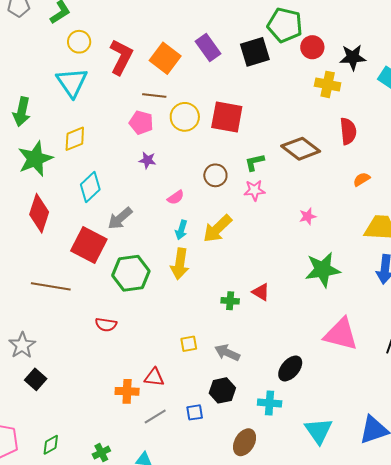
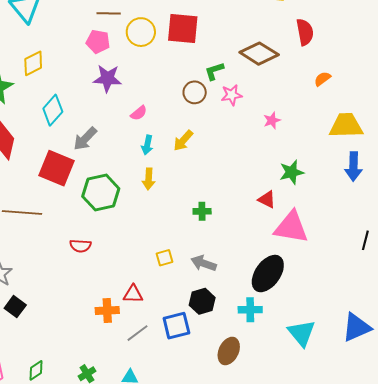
purple star: (147, 160) -> (107, 78), size x1.6
brown circle: (215, 175) -> (195, 92), moved
pink star: (254, 190) -> (232, 95), moved
yellow arrow: (217, 229) -> (183, 141), size x0.7
yellow arrow: (180, 264) -> (149, 179), size x0.7
green star: (323, 270) -> (292, 172), size x0.7
red triangle: (261, 292) -> (267, 200), moved
pink triangle: (341, 334) -> (291, 227), moved
black ellipse: (290, 368) -> (268, 274), size x1.4
blue square: (195, 412) -> (176, 326), size x1.6

